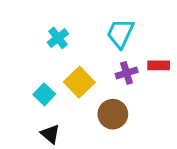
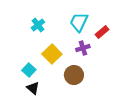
red rectangle: (159, 65) -> (102, 32), moved, turned -40
cyan square: (44, 94) -> (29, 70), moved

